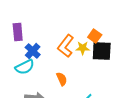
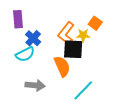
black square: (102, 51) -> (73, 49), moved
orange semicircle: (62, 79) -> (62, 66), size x1.5

